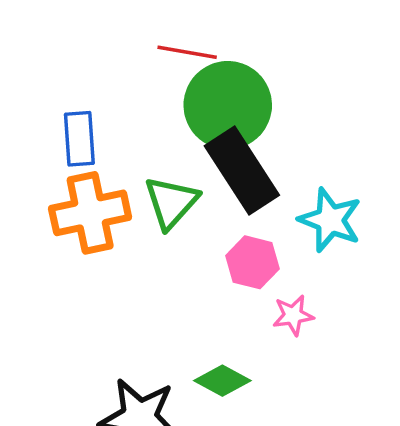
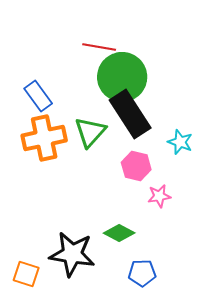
blue rectangle: (79, 139) -> (38, 96), turned -32
cyan star: (330, 220) -> (180, 142), size x0.7

